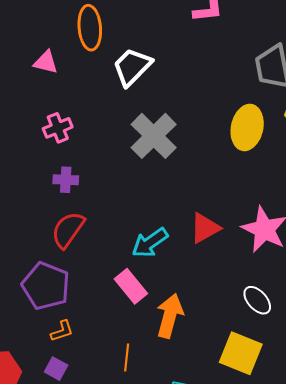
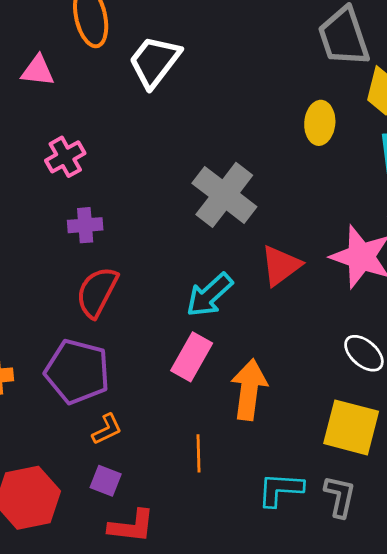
yellow ellipse: (247, 127) -> (320, 123), size x0.7
gray cross: (154, 136) -> (224, 195), moved
pink rectangle: (131, 286) -> (192, 357), turned 76

